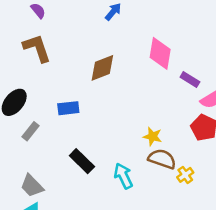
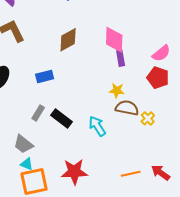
pink diamond: (160, 53) -> (114, 40), moved
purple rectangle: (190, 80) -> (121, 58), moved, turned 56
gray rectangle: (30, 131) -> (38, 113), moved

